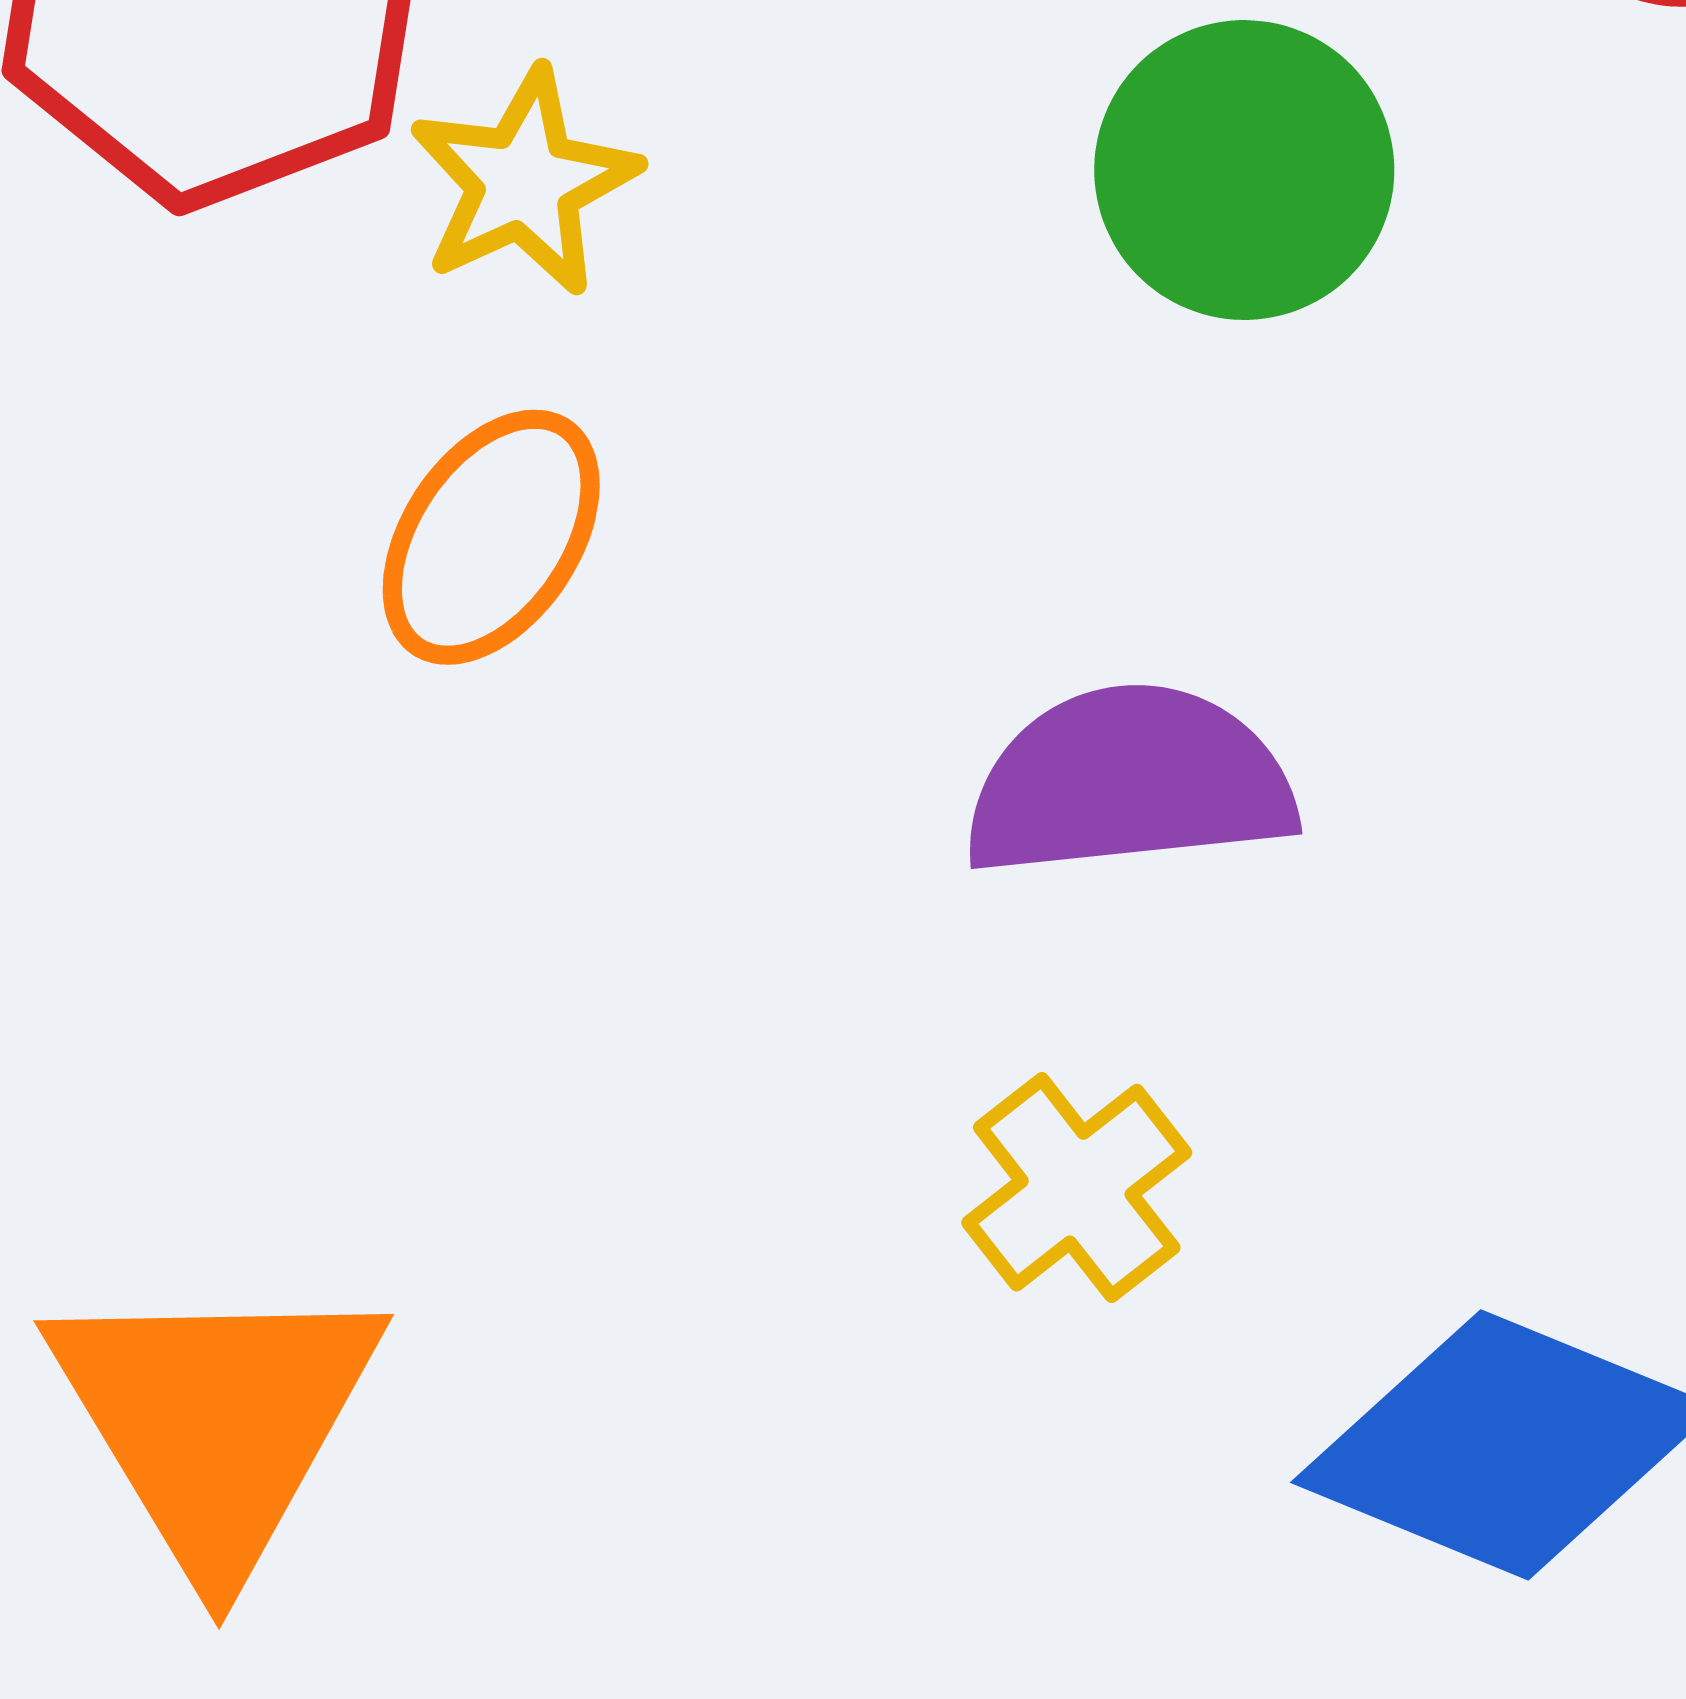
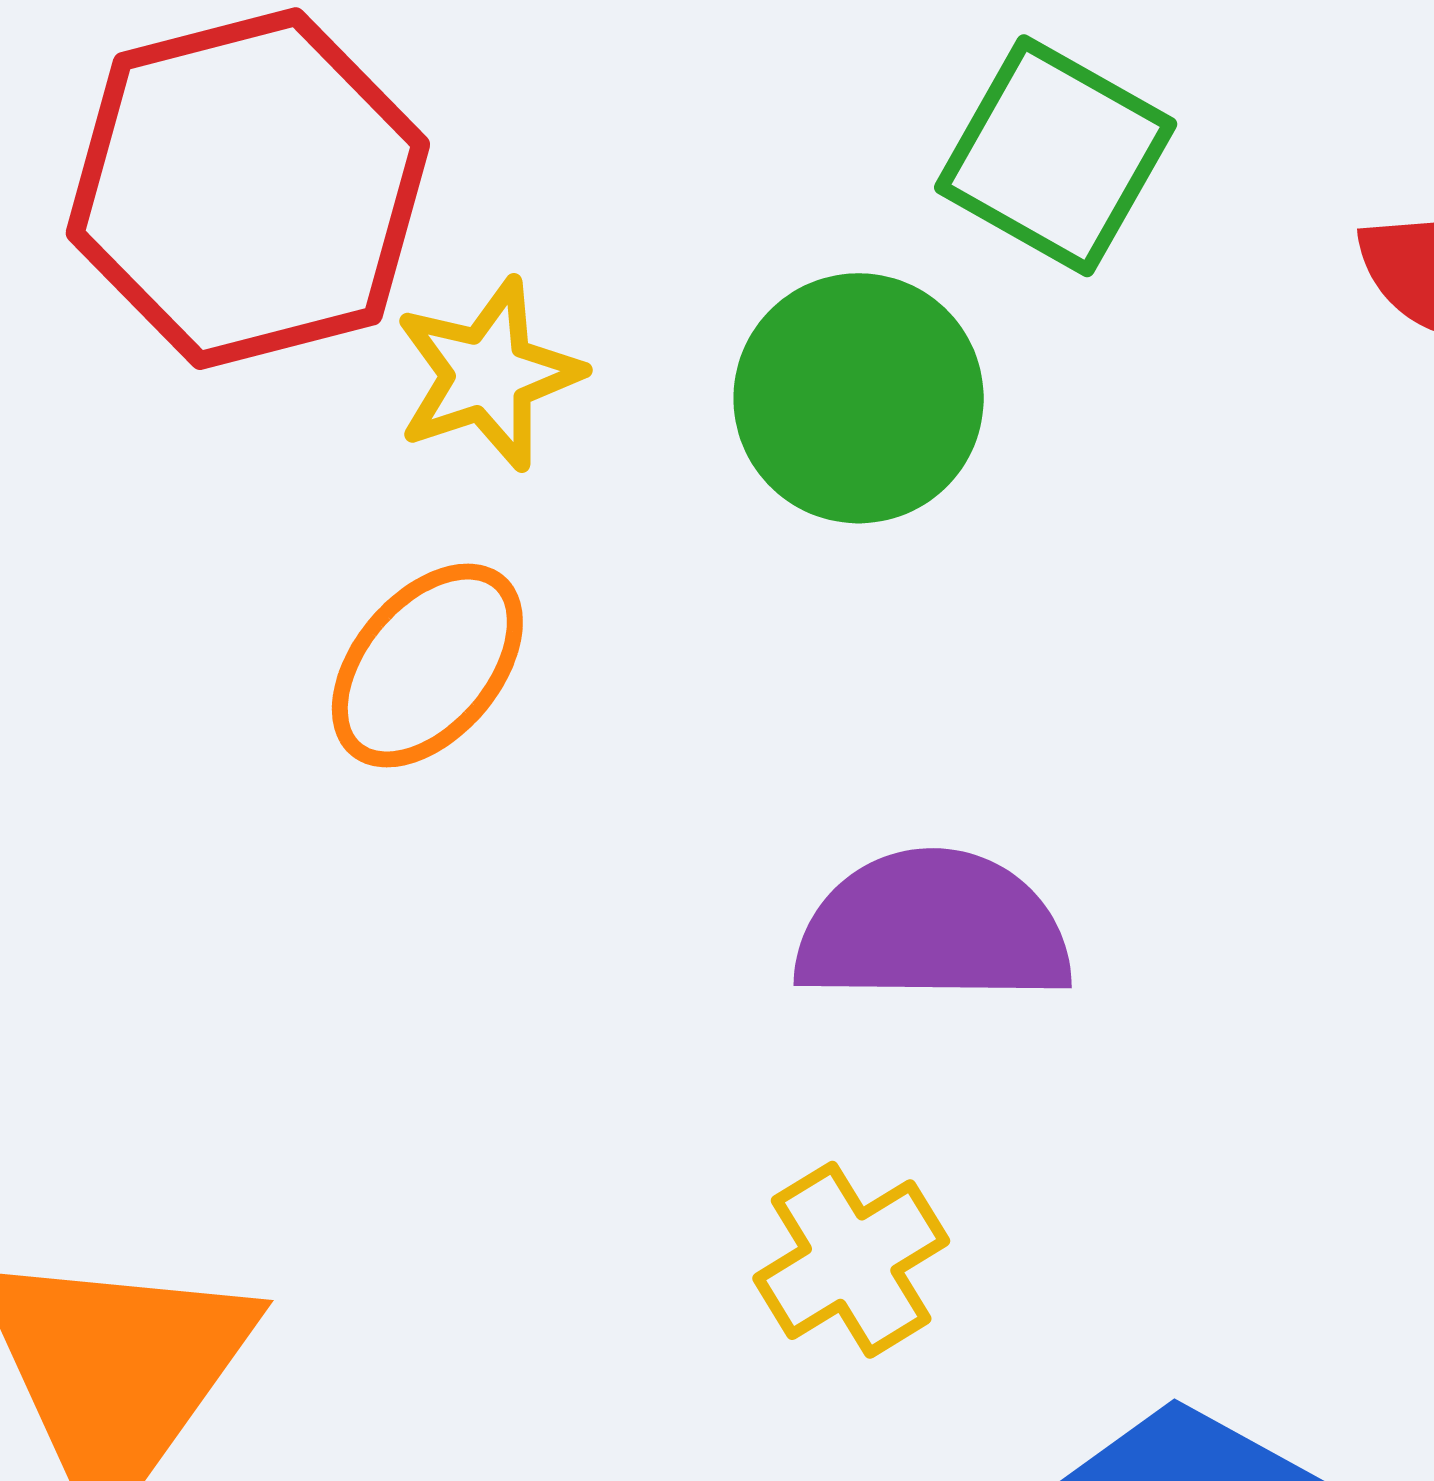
green circle: (1244, 170) -> (859, 398), moved

